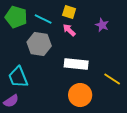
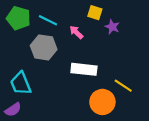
yellow square: (69, 12) -> (95, 13), moved
orange circle: (80, 95) -> (102, 102), moved

